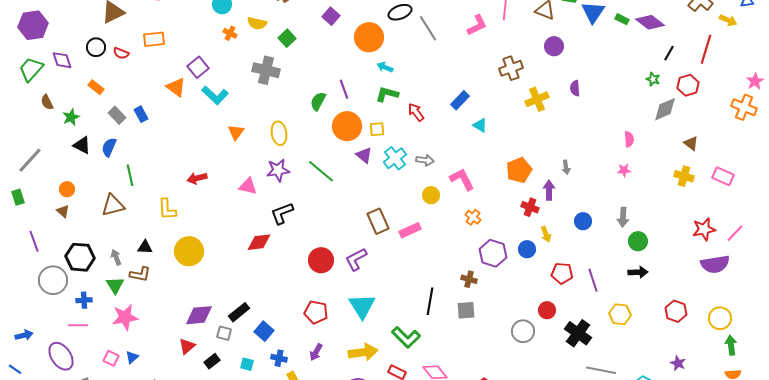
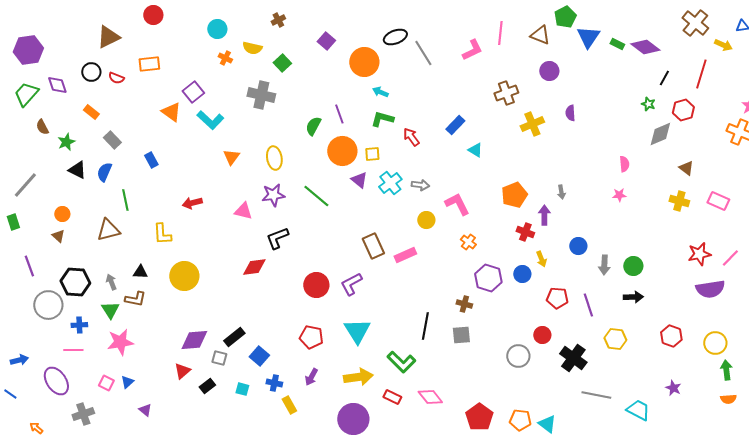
blue rectangle: (141, 114) -> (151, 160), moved
gray arrow: (623, 217) -> (604, 265), moved

